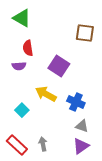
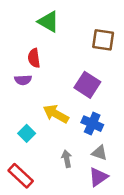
green triangle: (22, 18) -> (49, 22), moved
purple square: (59, 66) -> (87, 85), moved
gray arrow: (43, 144) -> (67, 159), moved

